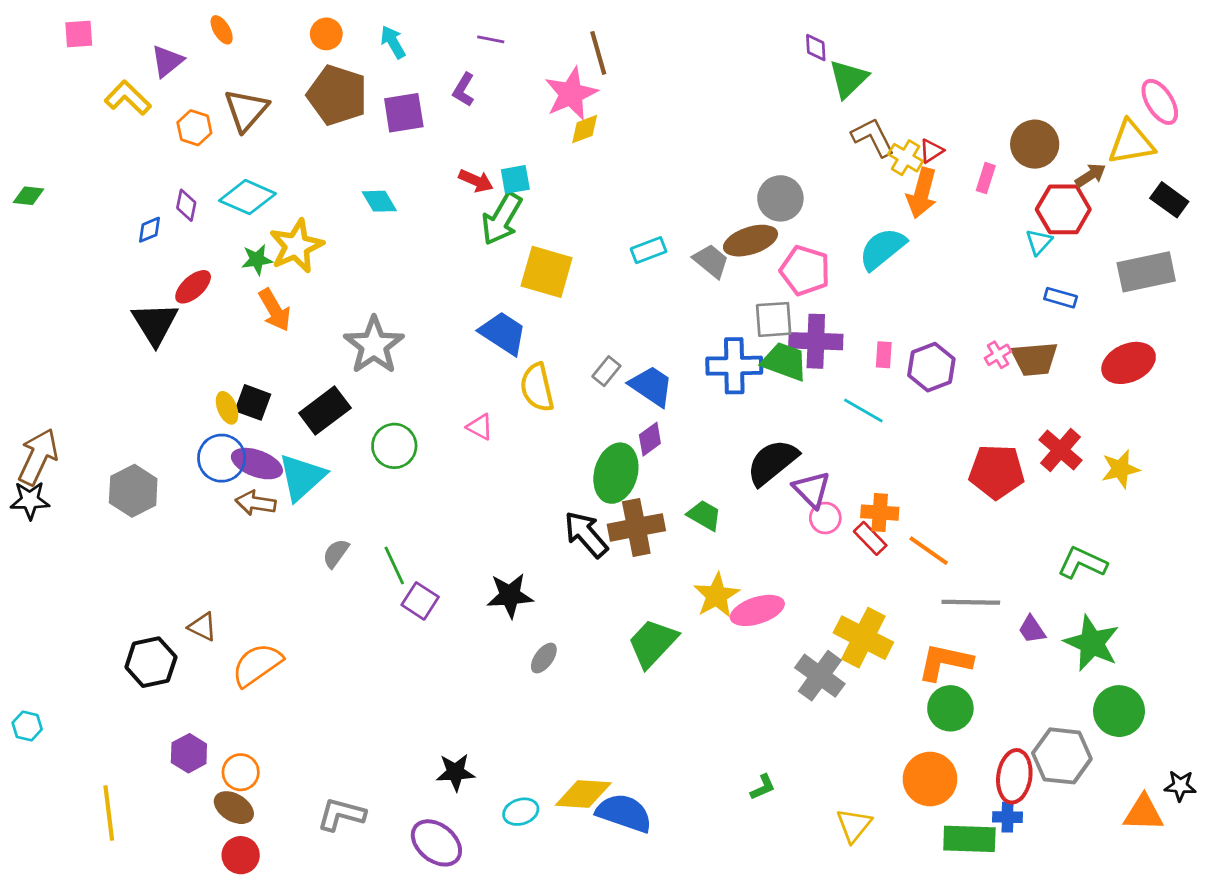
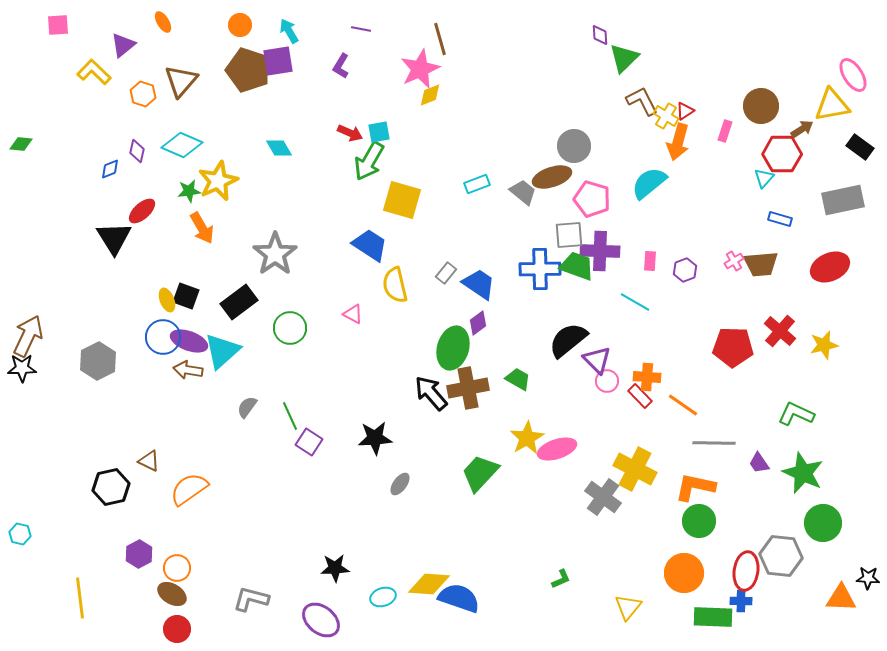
purple square: (404, 113) -> (278, 61), moved
purple hexagon: (931, 367) -> (685, 270), size x0.7

